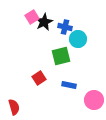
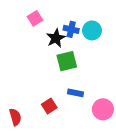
black star: (44, 22) -> (56, 38), moved
cyan circle: (78, 39) -> (92, 30), moved
red square: (39, 78) -> (49, 106), moved

